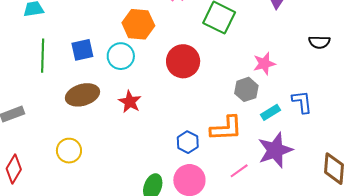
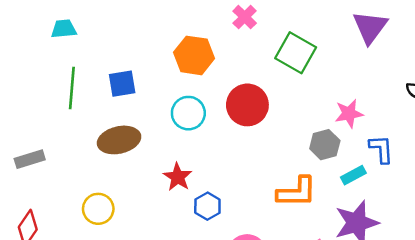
cyan circle: (121, 56) -> (188, 113), moved
red star: (130, 102) -> (178, 177), moved
blue L-shape: (302, 102) -> (381, 149), moved
blue hexagon: (188, 142) -> (207, 206), moved

